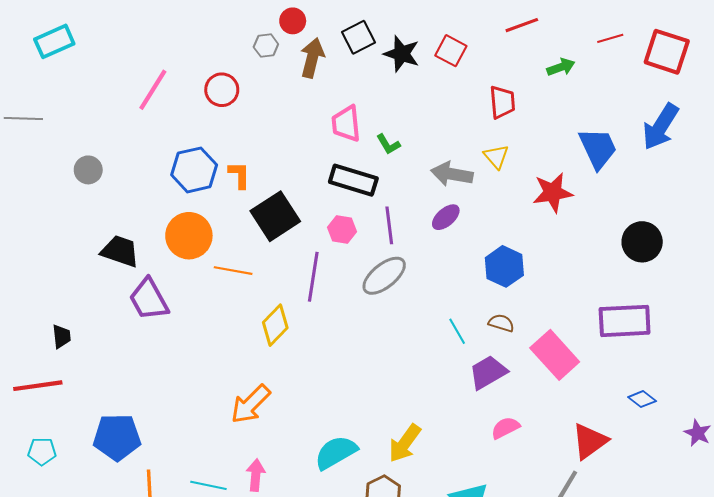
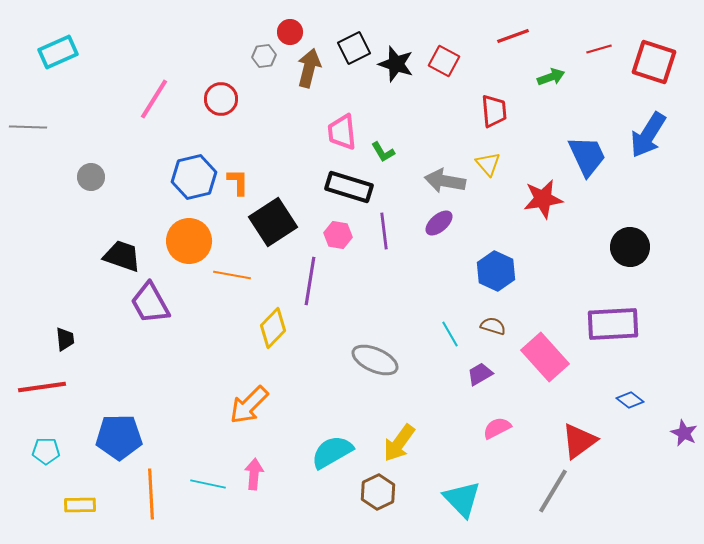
gray ellipse: (384, 276) -> (375, 360), moved, turned 63
purple trapezoid: (488, 372) -> (480, 374), size x0.7

